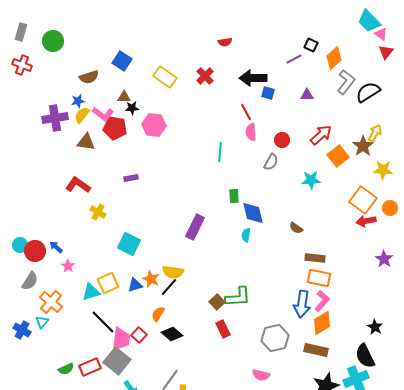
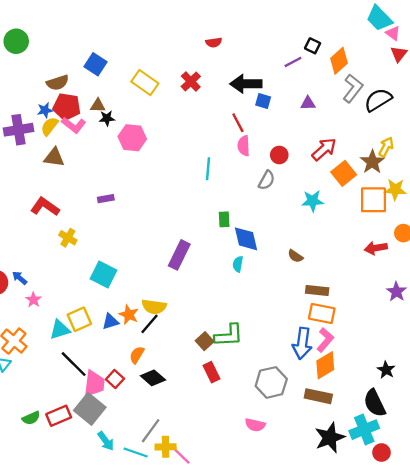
red pentagon: (115, 128) -> (67, 107), moved
orange square: (363, 200) -> (373, 200), moved, turned -36

